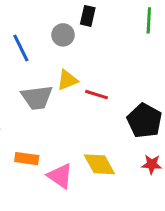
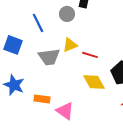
yellow diamond: (99, 164) -> (94, 82), moved

